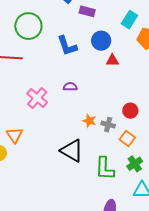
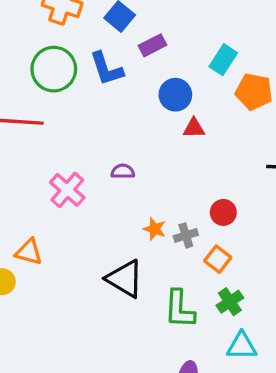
purple rectangle: (87, 11) -> (152, 45), turned -42
blue L-shape: (67, 46) -> (106, 69), moved
gray cross: (108, 125) -> (186, 235), turned -32
orange triangle: (15, 135) -> (29, 252), turned -42

